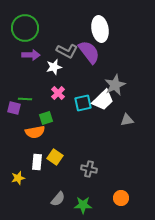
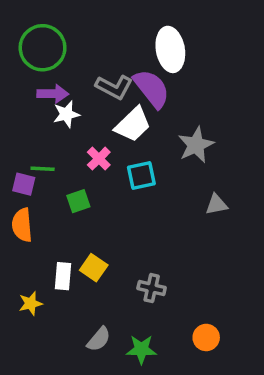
white star: (54, 67) -> (66, 114), moved
white trapezoid: (103, 100) -> (133, 124), moved
orange semicircle: (35, 132) -> (22, 225), moved, turned 96

